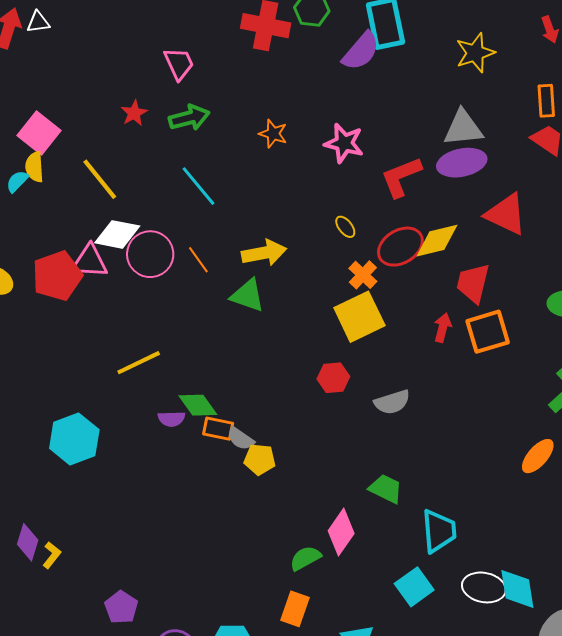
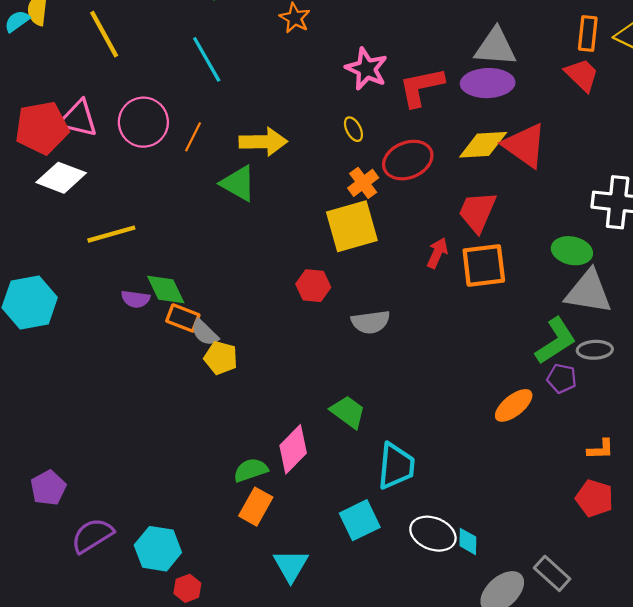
pink star: (344, 143) -> (366, 69), moved
white diamond: (117, 234) -> (61, 178), moved
yellow diamond: (437, 241) -> (483, 145), moved
orange line: (198, 260) -> (193, 137), turned 52
cyan diamond: (517, 589) -> (468, 541), size x0.6
orange rectangle: (295, 609) -> (256, 507), moved

